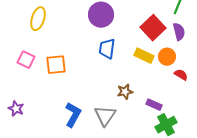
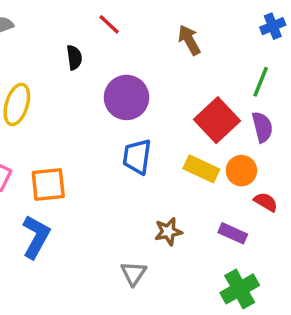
purple rectangle: (154, 105) -> (233, 233), moved
blue L-shape: (73, 115) -> (36, 237), moved
gray triangle: (105, 116) -> (133, 273), size x0.7

